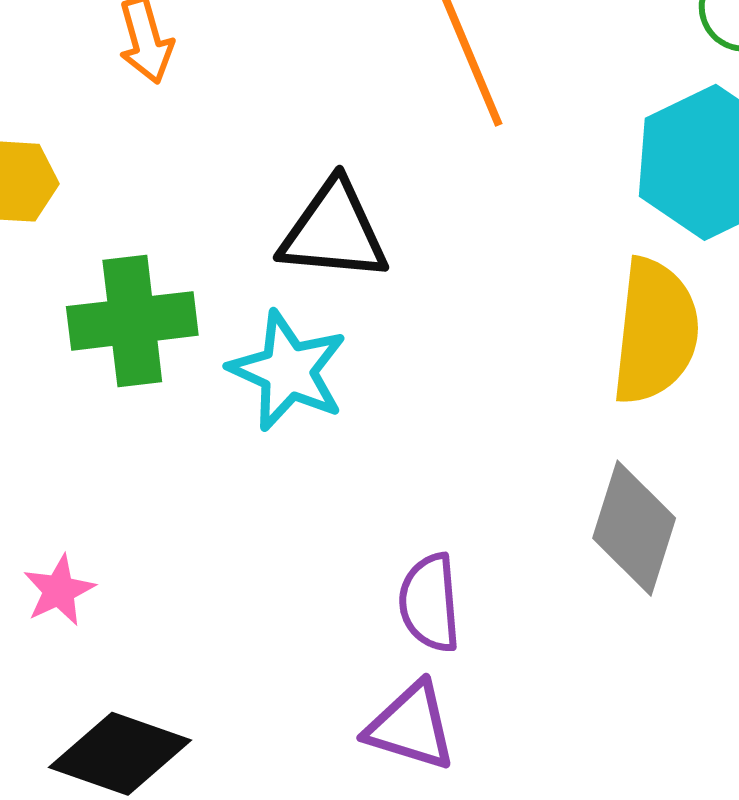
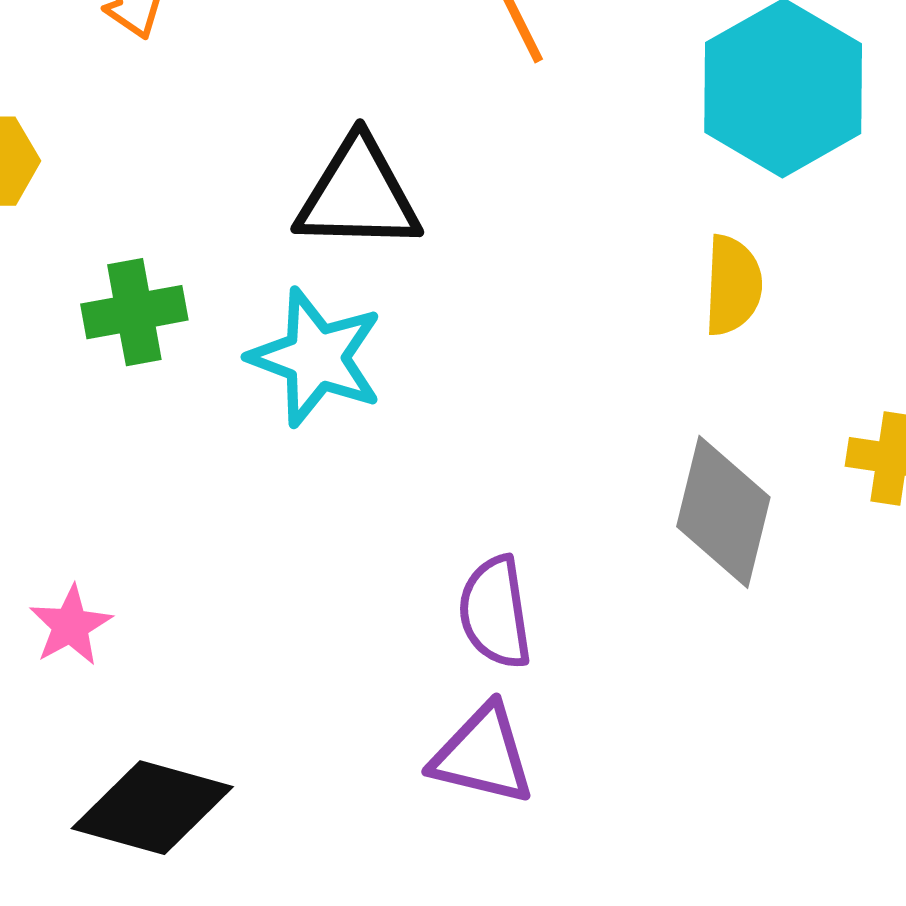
green cross: (132, 321) -> (134, 312), size x0.7
yellow semicircle: (655, 331) -> (733, 285), size x0.6

